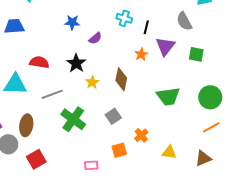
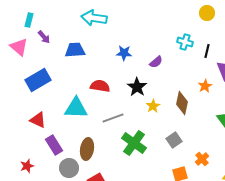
blue star: (72, 22) -> (124, 53), moved
orange star: (141, 54) -> (205, 86), moved

